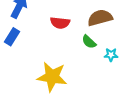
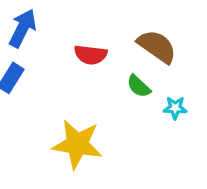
brown semicircle: (100, 18) -> (157, 46), turned 50

